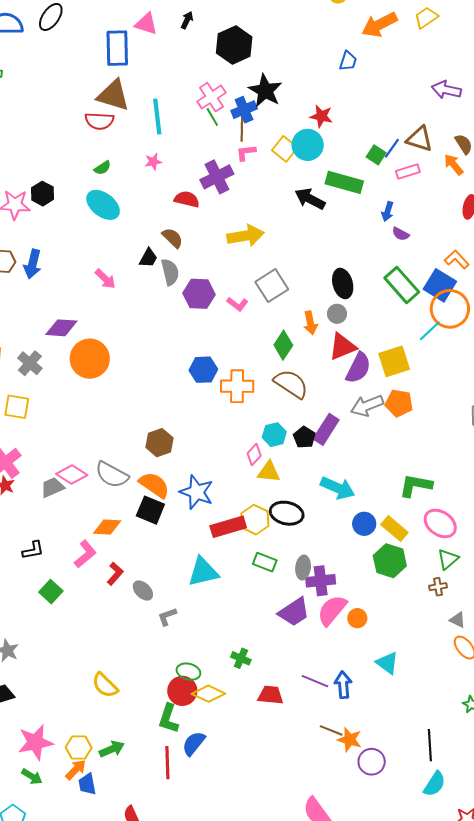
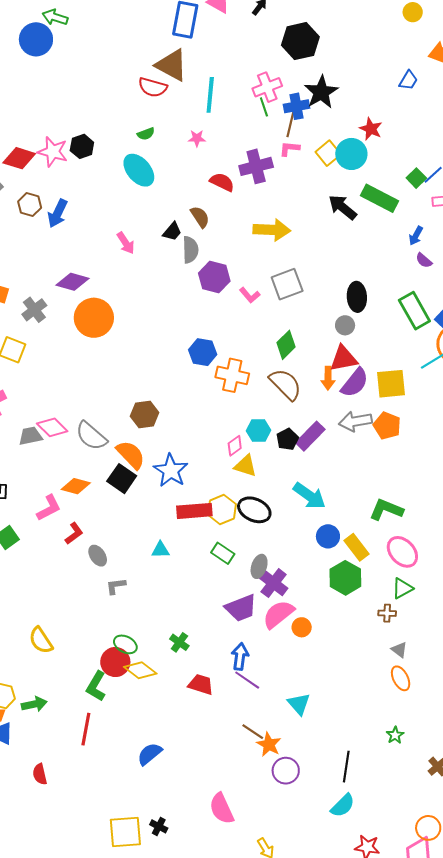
orange arrow: (310, 323) -> (328, 378), moved
cyan triangle: (203, 572) -> (160, 550), size x0.6
purple cross: (321, 581) -> (274, 583), turned 32
cyan triangle: (387, 663) -> (299, 704), moved
blue arrow: (343, 685) -> (240, 656), moved
blue semicircle: (194, 743) -> (150, 754), moved

